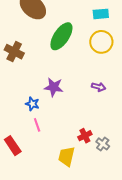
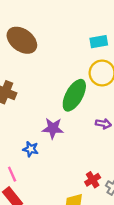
green ellipse: (61, 36) -> (74, 95), moved
pink line: (37, 125) -> (12, 174), moved

